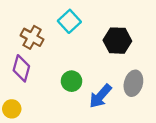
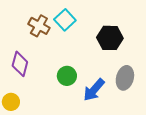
brown cross: (32, 37) -> (39, 26), moved

